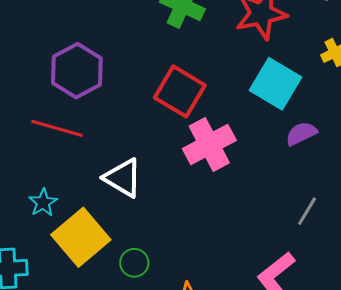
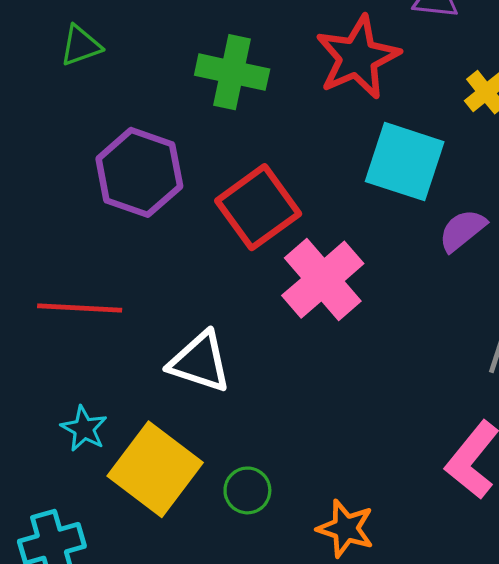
purple hexagon: (77, 71) -> (139, 172), moved
red square: (180, 91) -> (258, 207), turned 36

